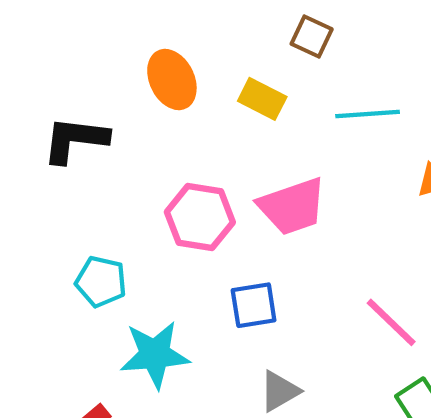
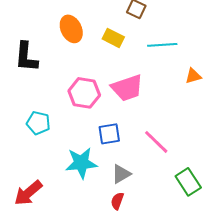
black L-shape: (75, 140) -> (26, 57), turned -92
pink line: (391, 322) -> (156, 142), moved
cyan star: (155, 355) -> (81, 163), moved

